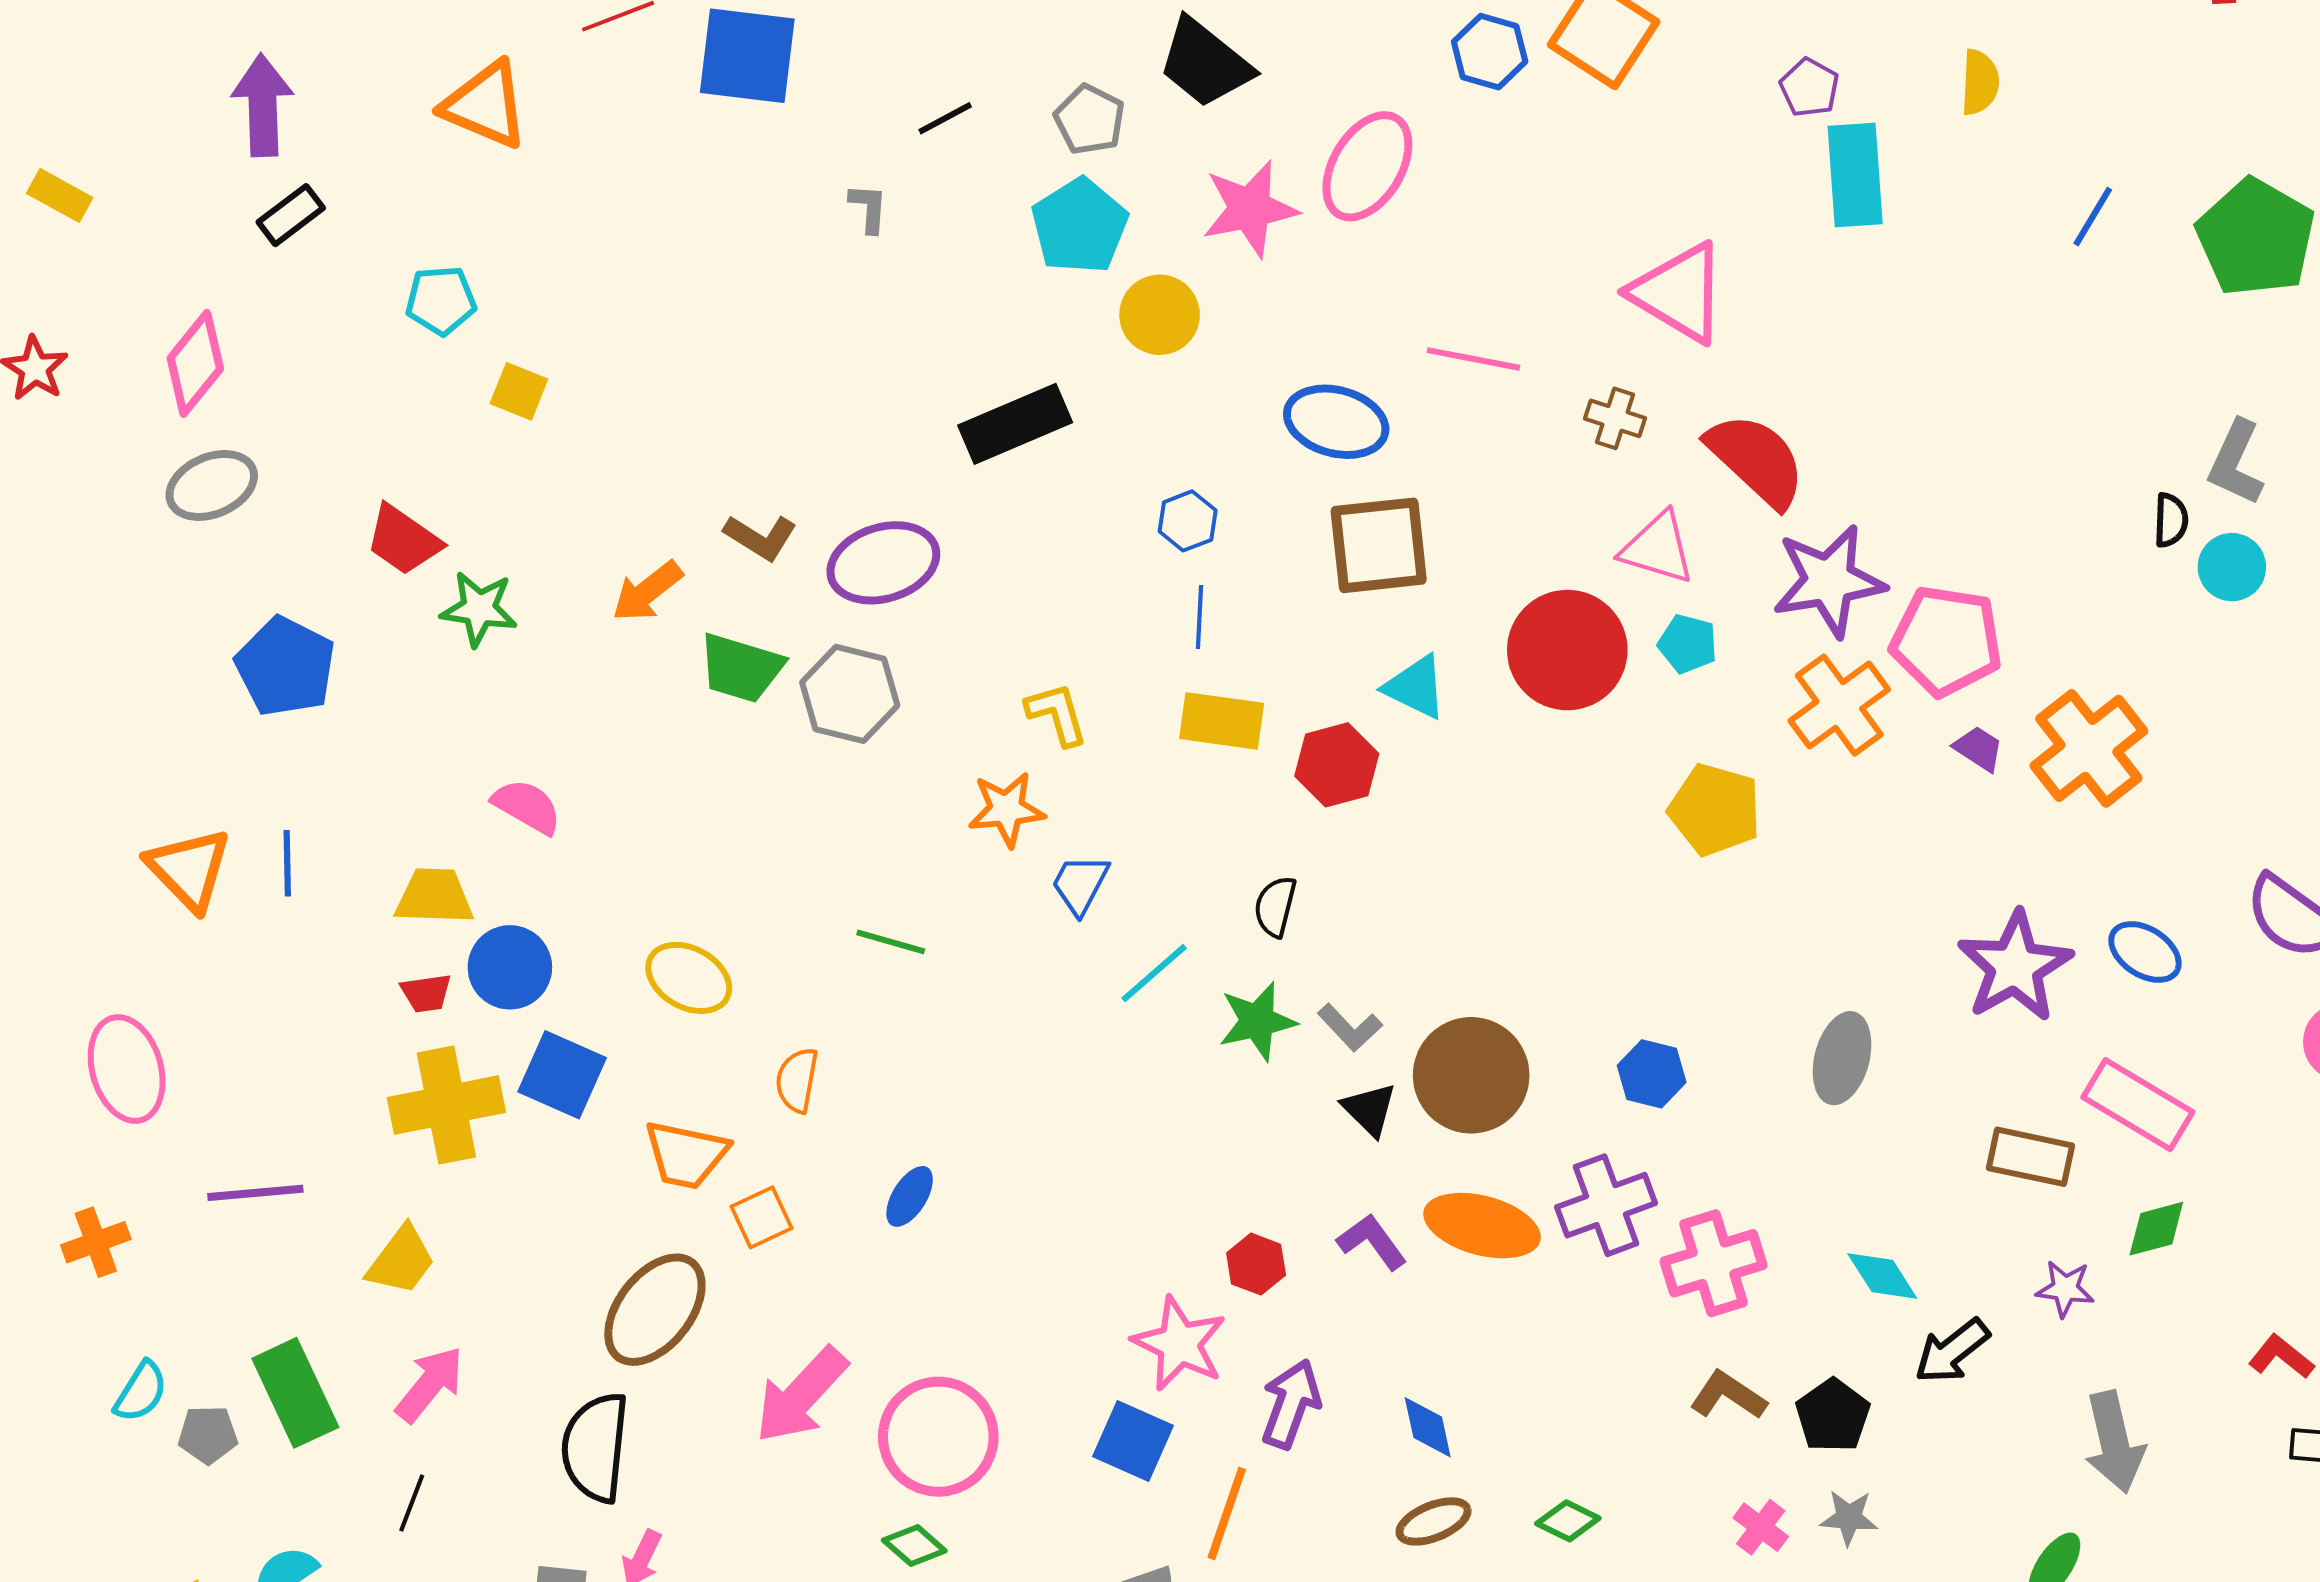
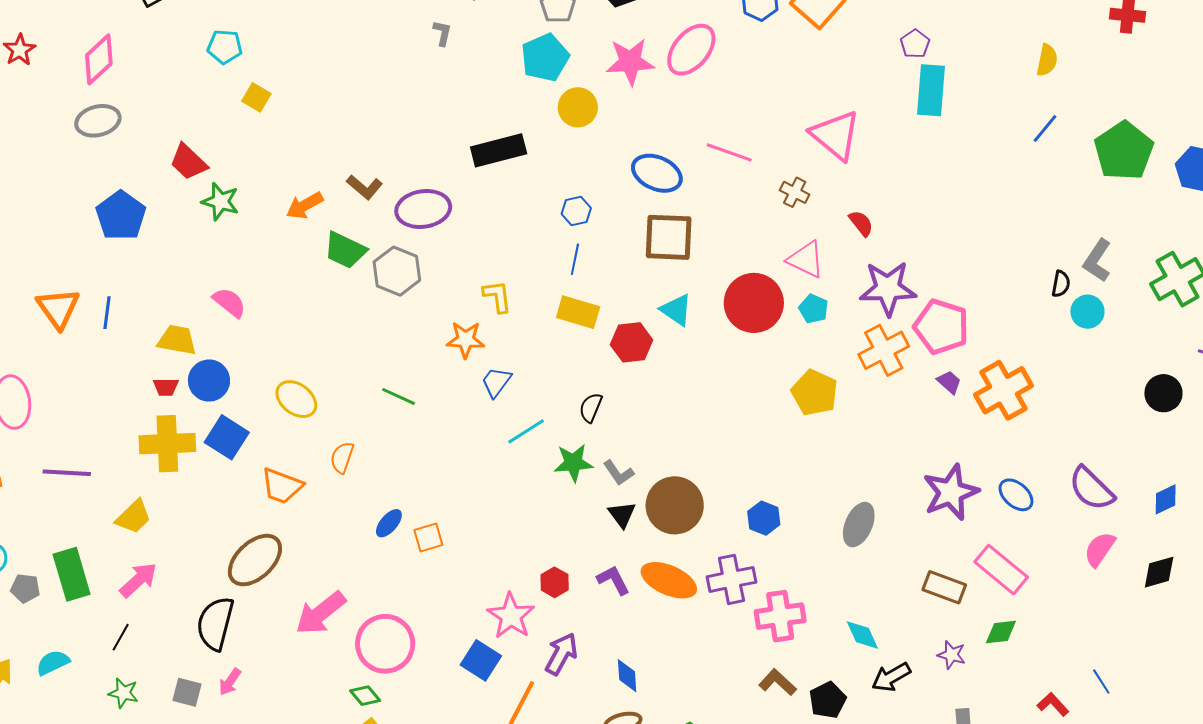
yellow semicircle: (1980, 82) -> (1047, 60), moved
red semicircle: (1756, 460) -> (861, 223), size x0.5
orange square: (762, 1217) -> (428, 537), moved

